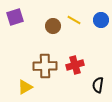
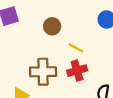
yellow line: (74, 20) -> (76, 48), moved

